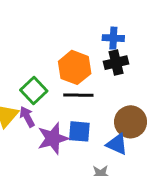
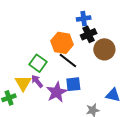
black line: (78, 95) -> (68, 60), turned 48
brown circle: (131, 122) -> (104, 49), moved
blue triangle: (117, 144) -> (113, 95), moved

